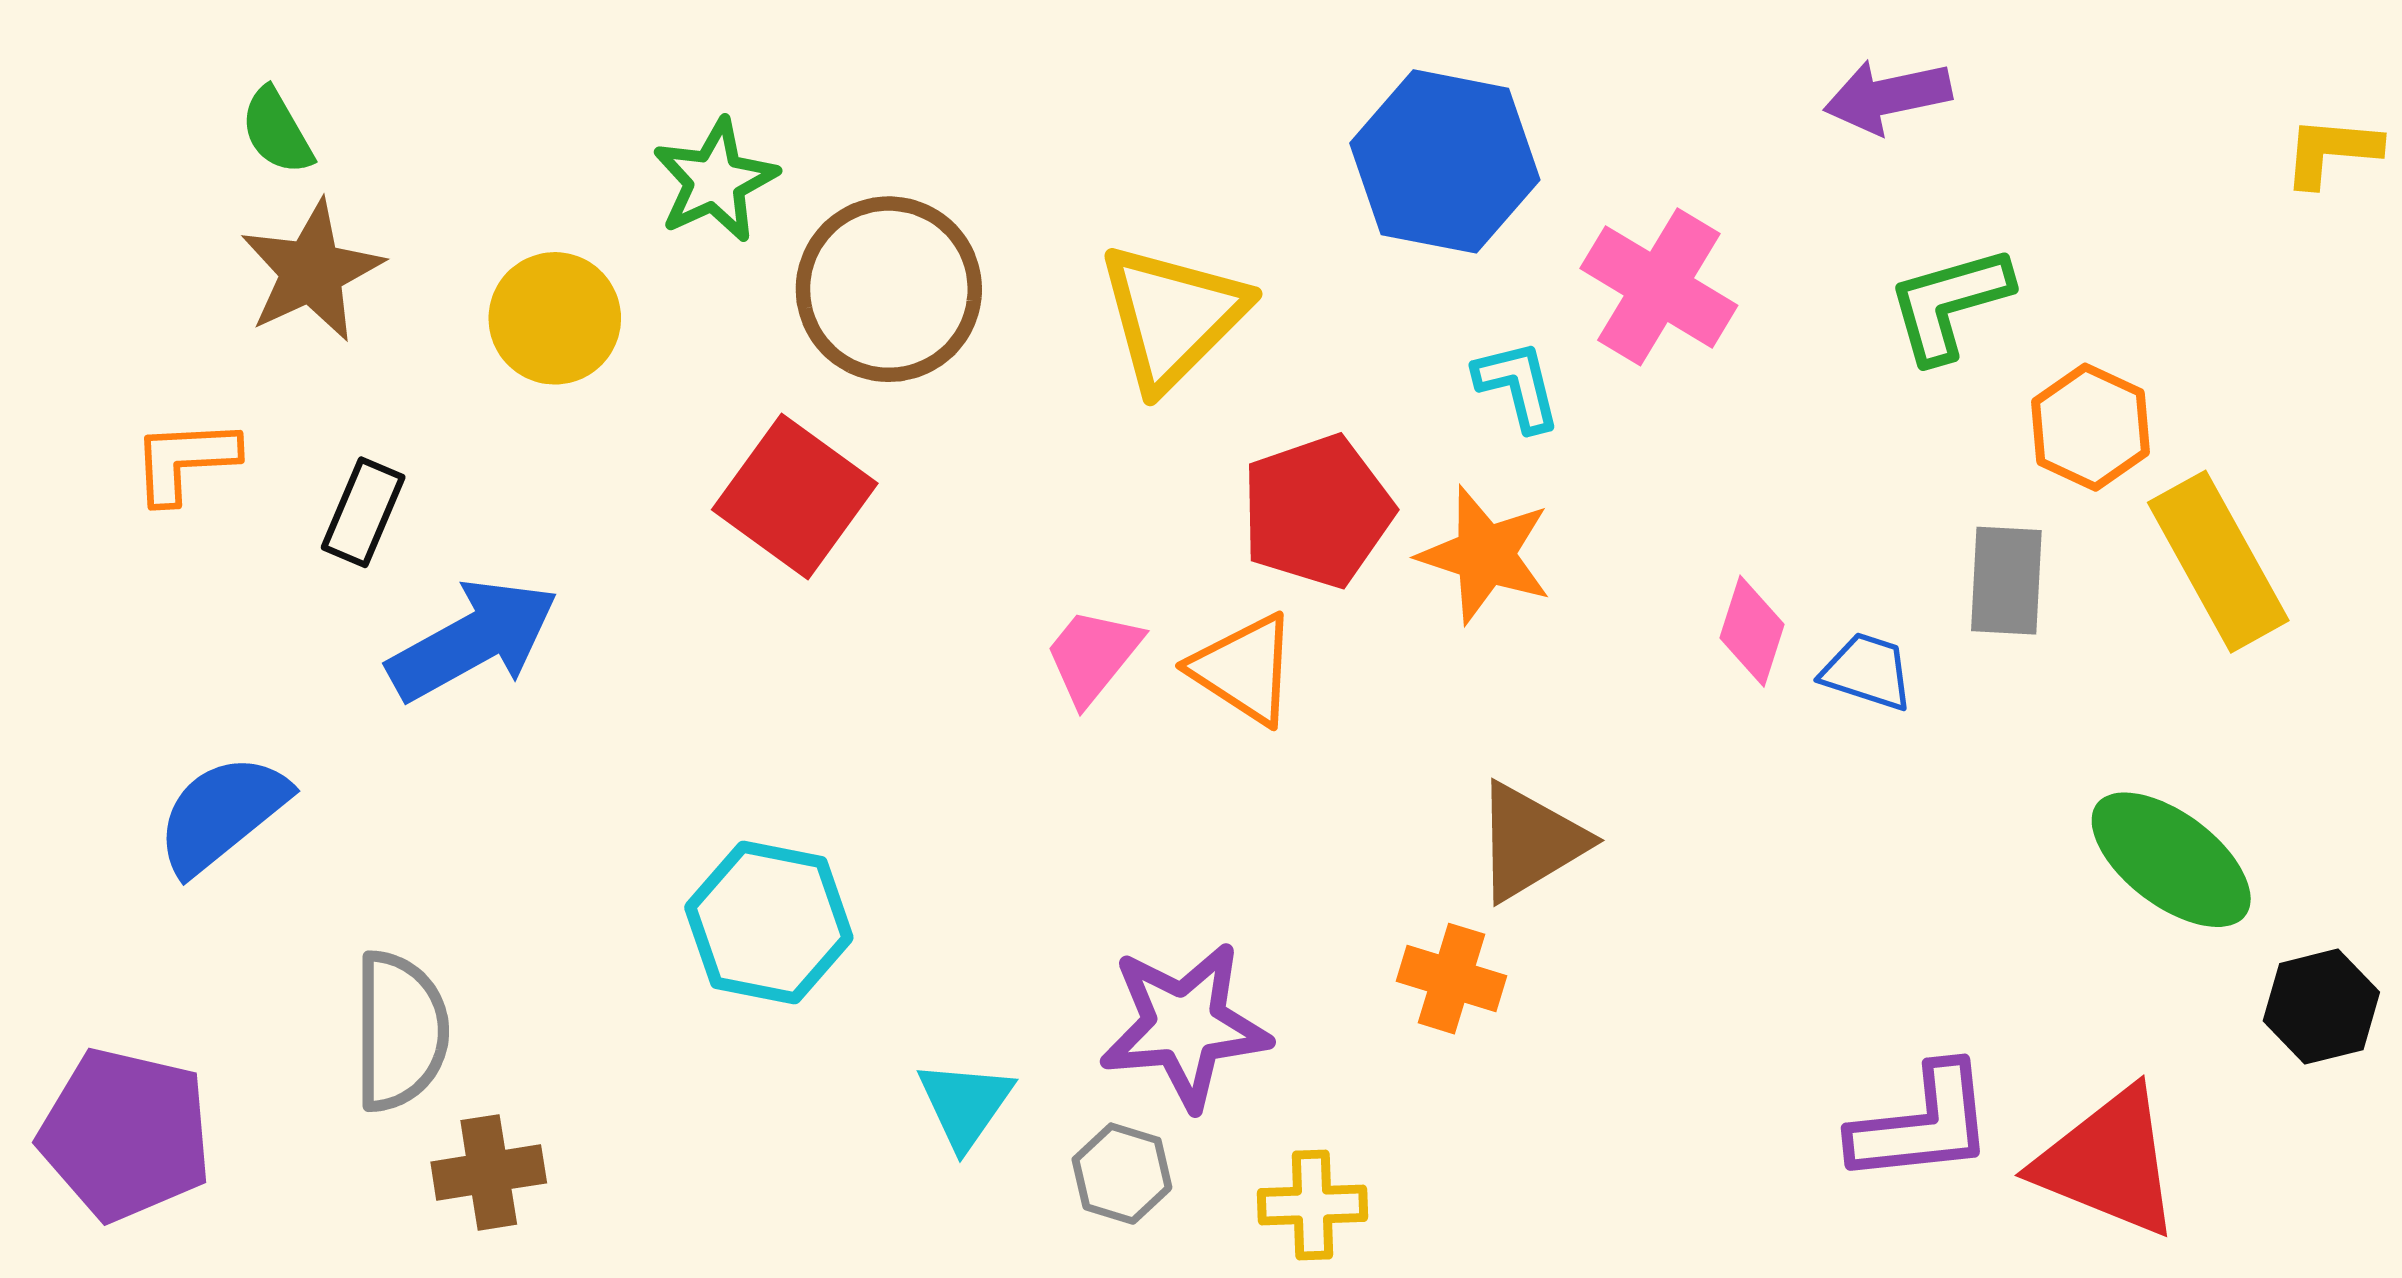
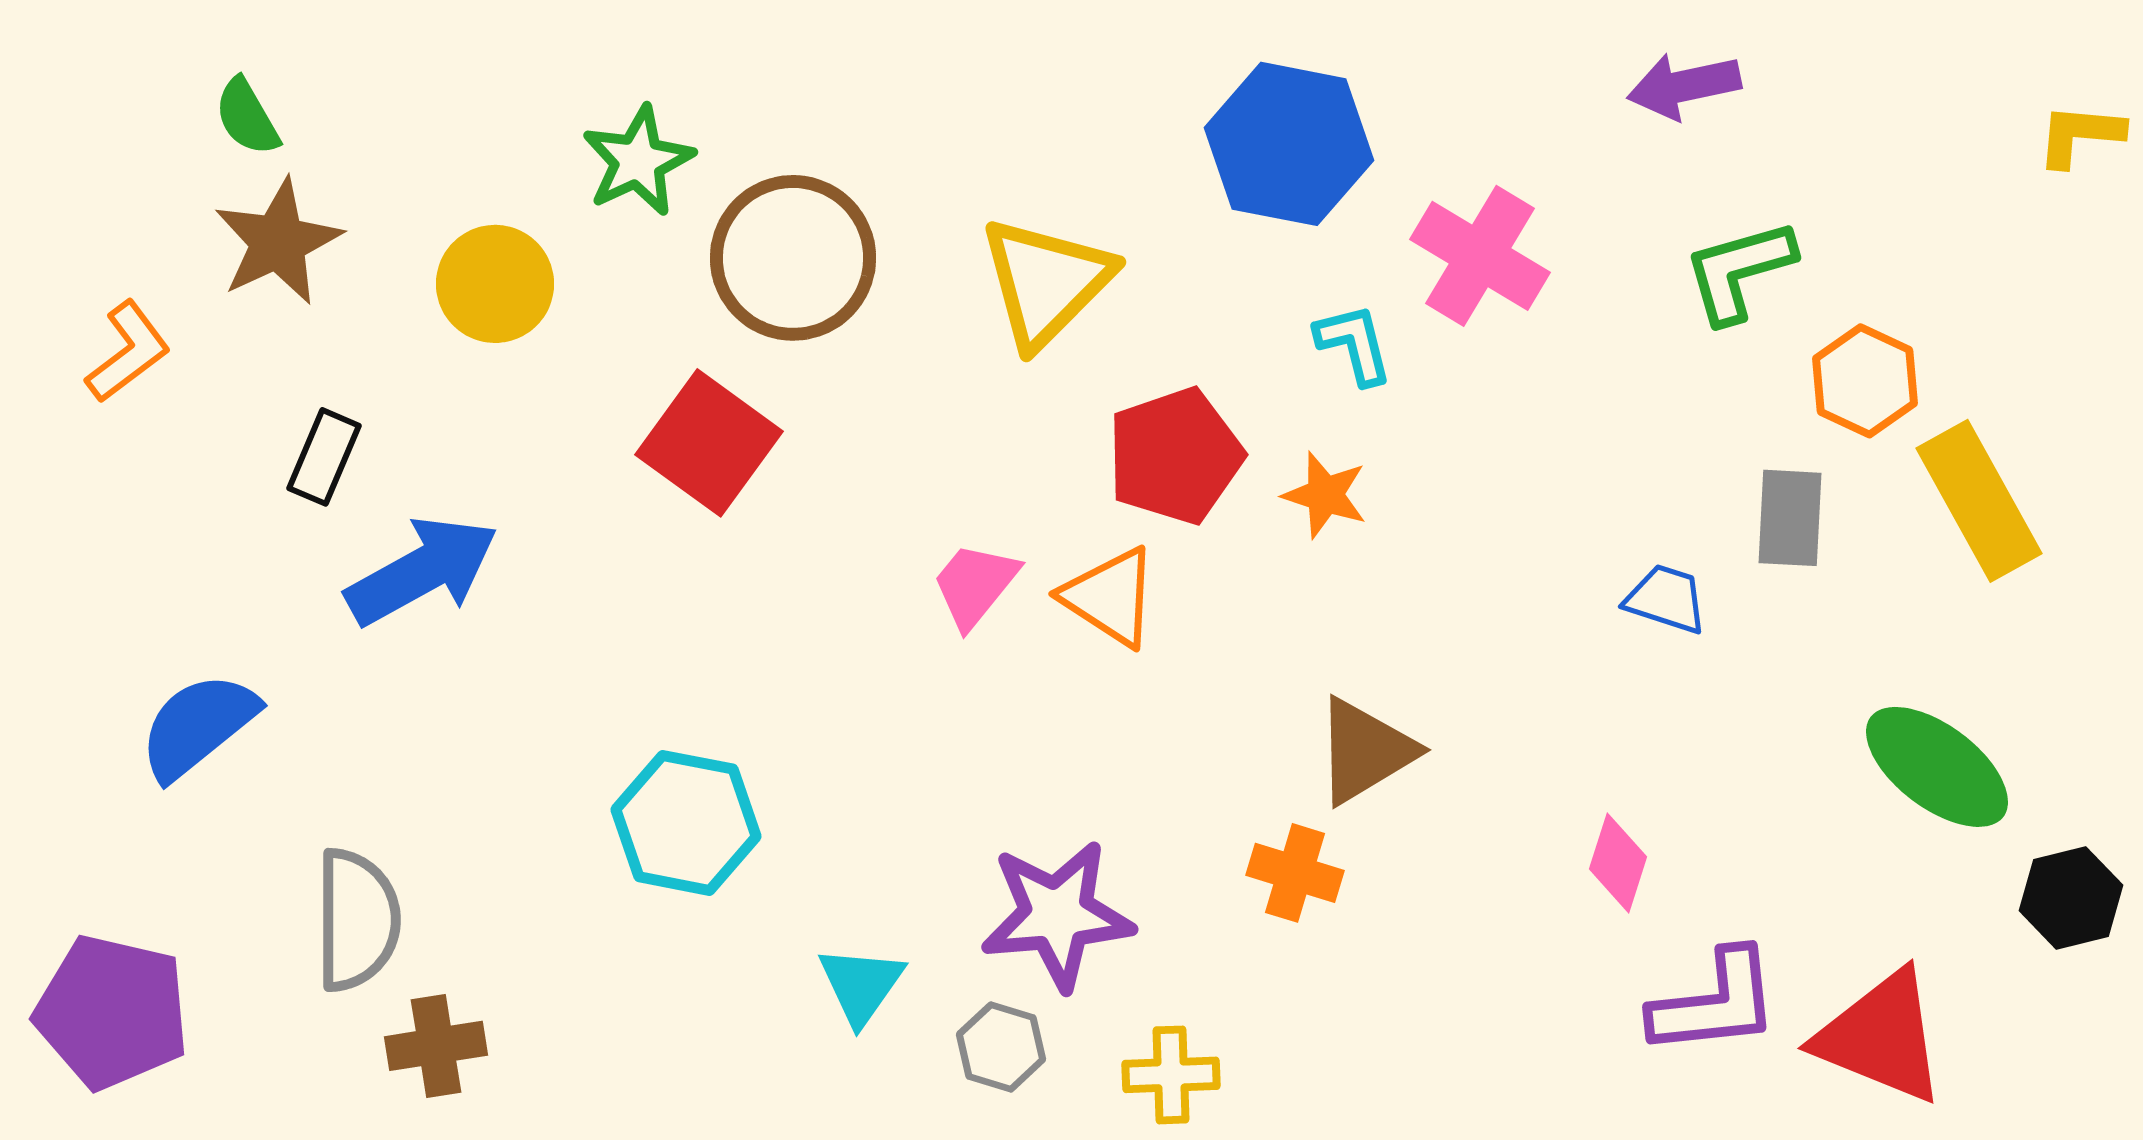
orange L-shape: (185, 461) -> (128, 352), moved, turned 146
orange star: (1485, 555) -> (1325, 495), size x0.7
pink diamond: (1752, 631) -> (1618, 863), moved

